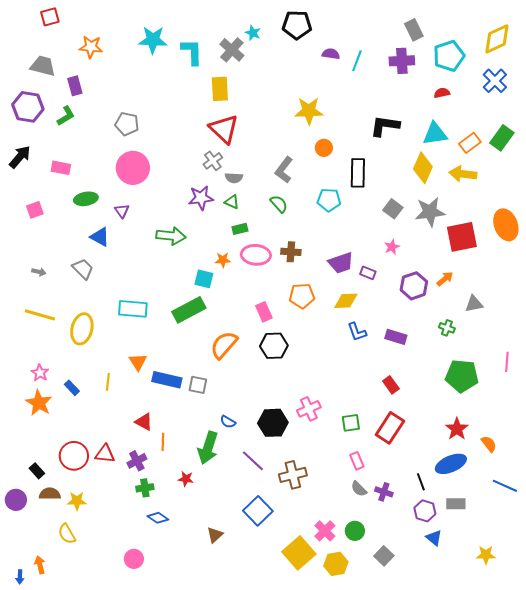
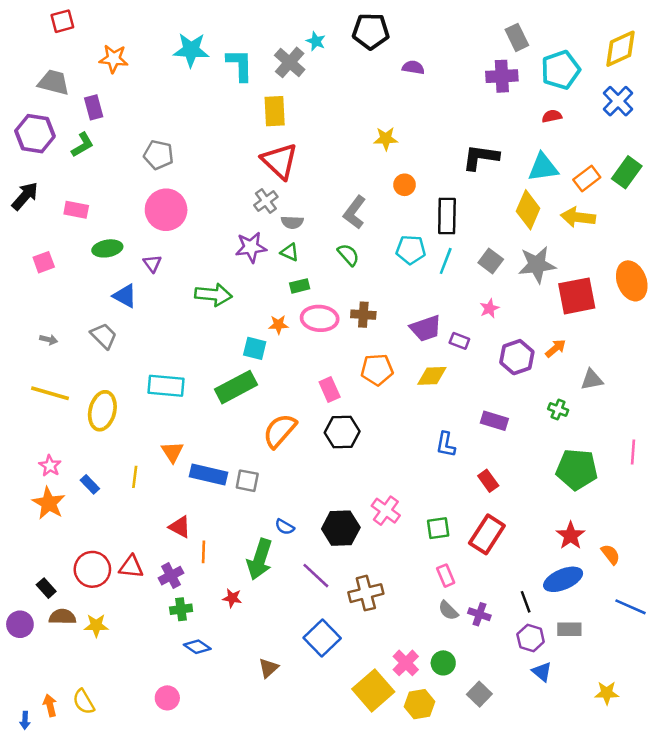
cyan line: (357, 61) -> (446, 261), moved
yellow star: (309, 111) -> (386, 139), size x0.7
blue L-shape: (357, 332) -> (446, 444), moved, turned 30
pink cross: (309, 409) -> (386, 511), turned -30
yellow semicircle: (67, 534) -> (84, 702), moved

